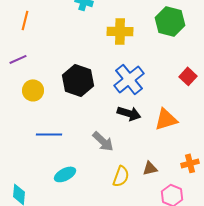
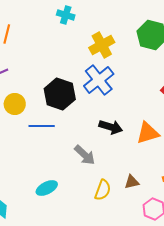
yellow cross: (120, 31) -> (102, 45), turned -30
blue cross: (129, 79) -> (99, 80), moved
blue line: (49, 134) -> (42, 126), moved

